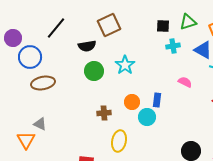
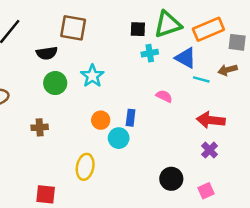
green triangle: (188, 22) -> (168, 24), size x1.4
brown square: (109, 25) -> (73, 28), turned 35
brown cross: (104, 113) -> (40, 127), moved

